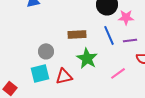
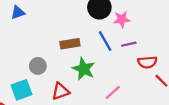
cyan square: (40, 73) -> (22, 90), moved
pink line: (118, 73) -> (113, 92), moved

